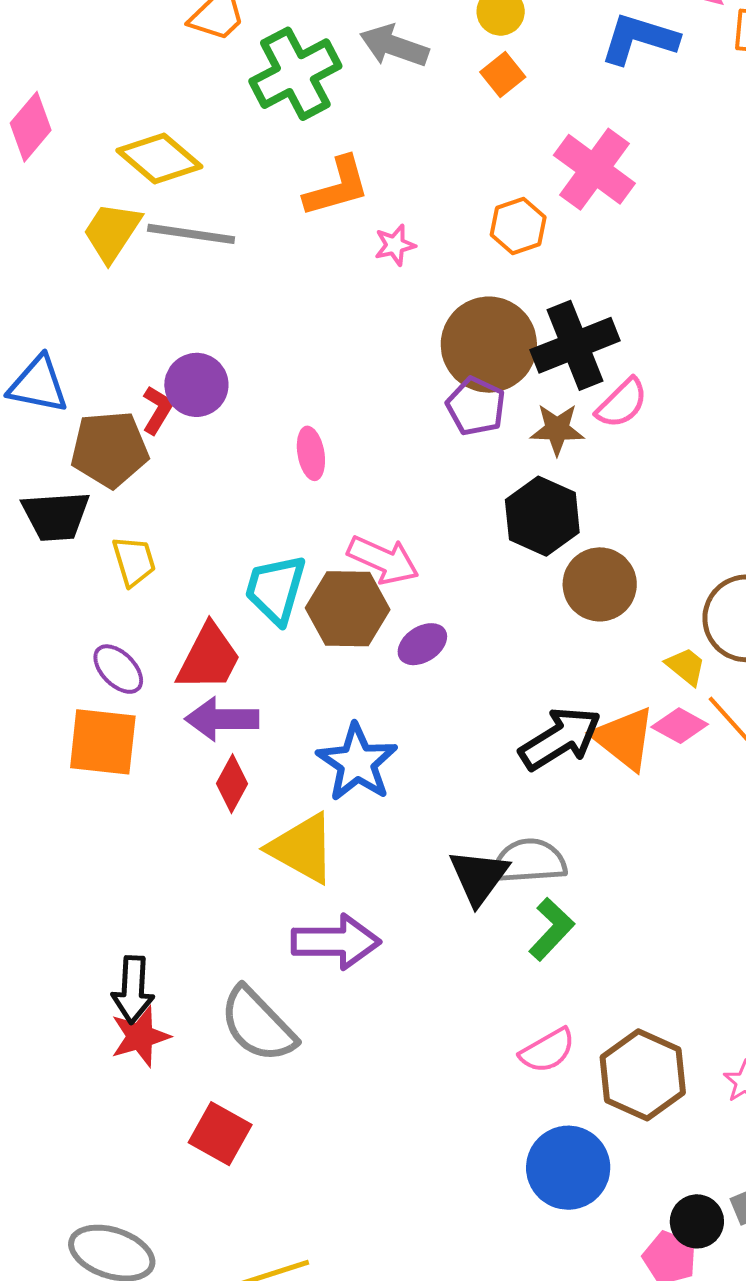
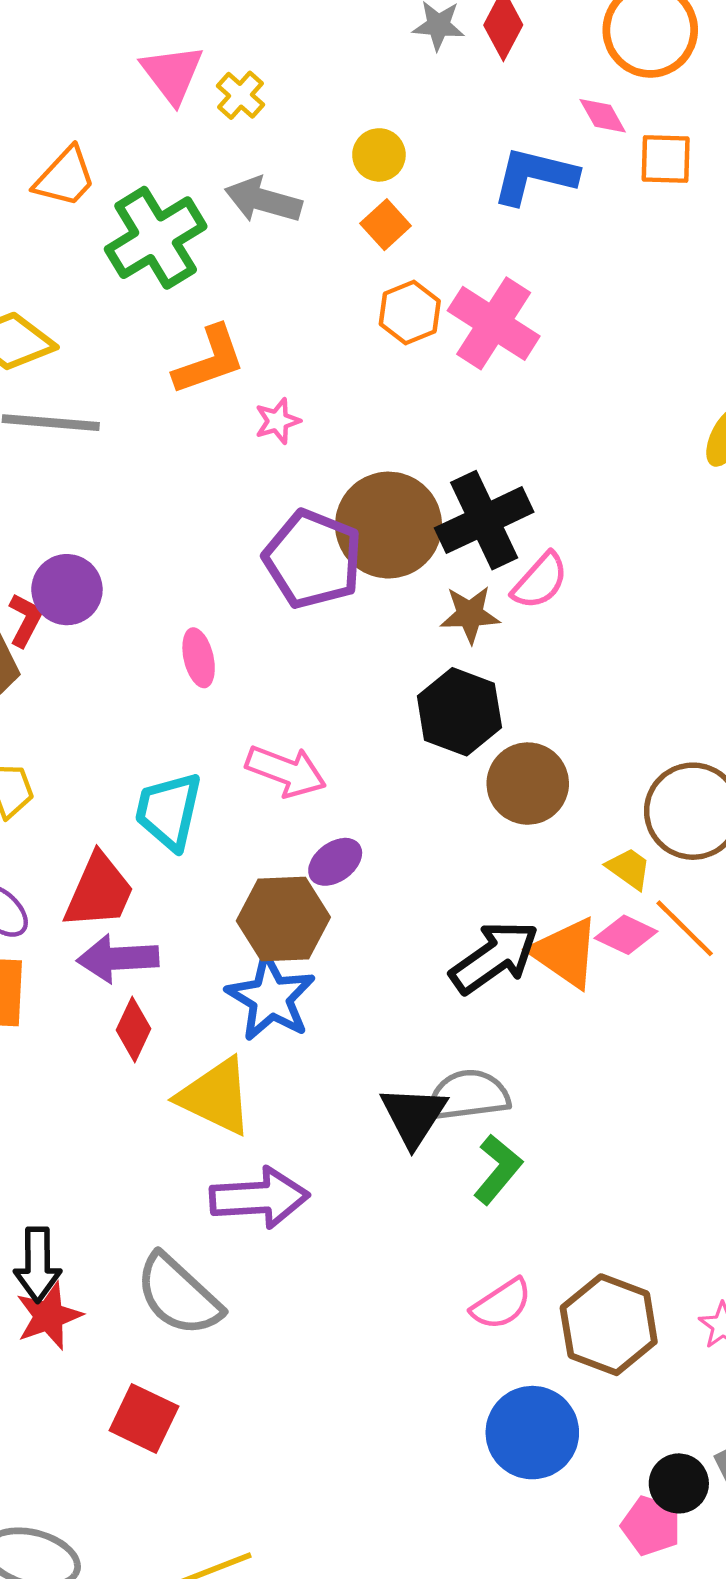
orange hexagon: (518, 226) -> (410, 313), moved
purple pentagon: (476, 406) -> (313, 559), moved, size x1.5
brown hexagon: (348, 609) -> (283, 919), moved

